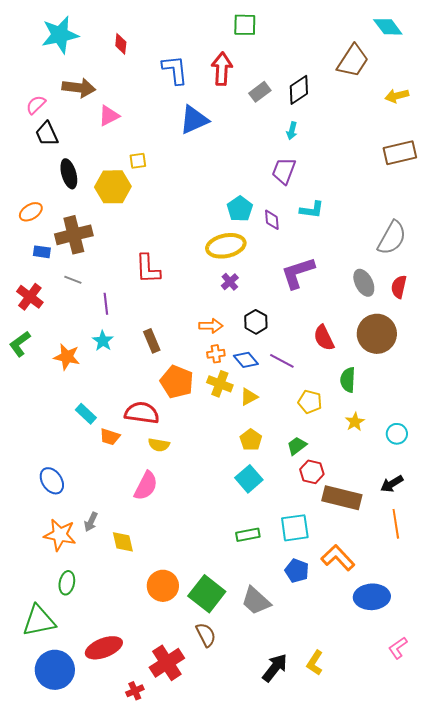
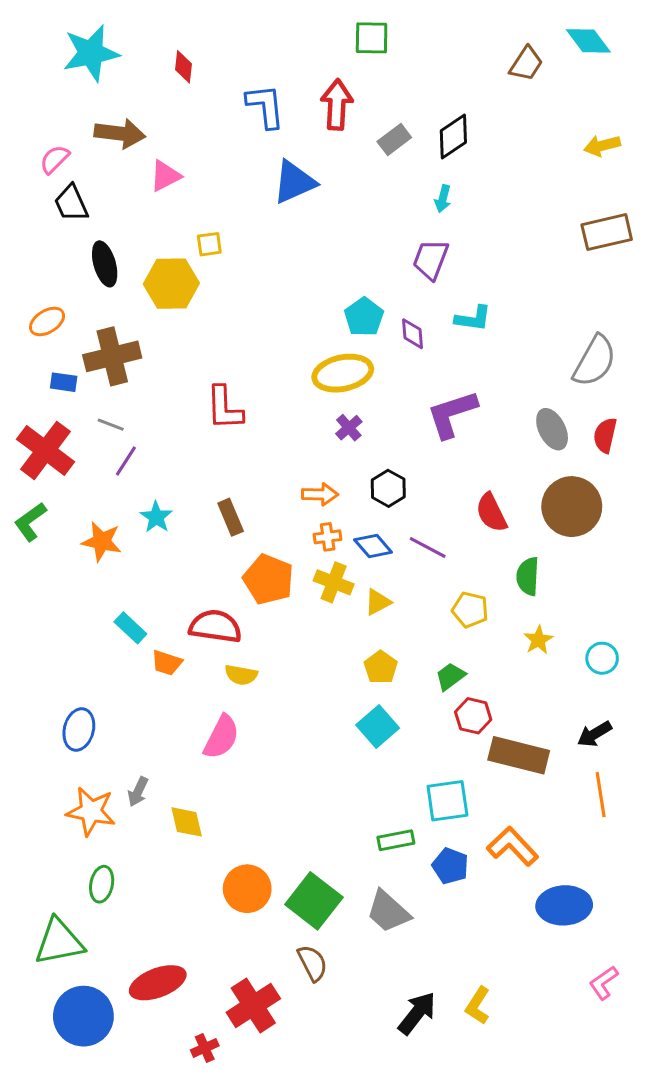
brown trapezoid: (353, 61) -> (526, 64), moved, size x0.7
red cross: (30, 297) -> (45, 450), size x1.4
purple line: (106, 304) -> (126, 461), moved, turned 40
blue ellipse: (52, 481) -> (79, 729), turned 48
green rectangle: (248, 535) -> (396, 840), moved

